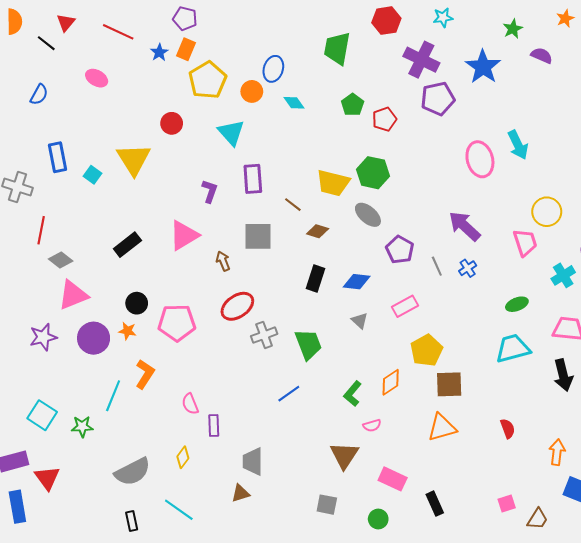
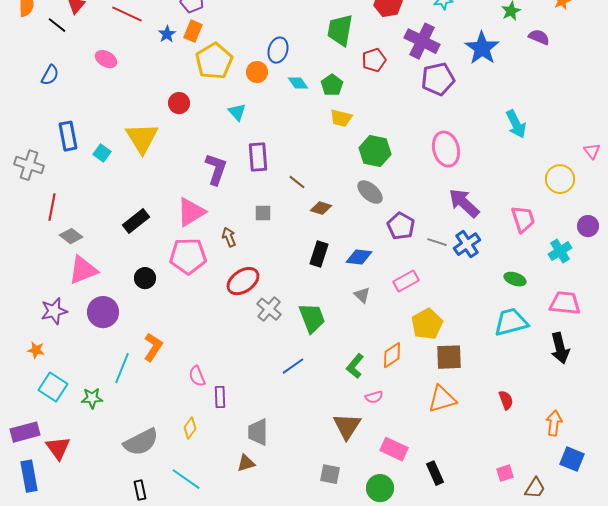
green pentagon: (353, 105) -> (332, 85), moved
red pentagon: (384, 119) -> (374, 60), moved
cyan triangle: (231, 133) -> (237, 112), size x0.7
pink ellipse: (480, 159) -> (446, 149), moved
yellow trapezoid: (333, 183) -> (341, 118), moved, size x0.7
purple L-shape: (210, 191) -> (216, 169), size x1.4
yellow circle: (547, 212) -> (560, 179), moved
gray square: (258, 236) -> (263, 213), size x0.6
gray line: (437, 266) -> (437, 242), turned -48
blue cross: (468, 268) -> (467, 244), size x1.5
green ellipse: (517, 304) -> (515, 279), turned 40
pink pentagon: (177, 323) -> (188, 256), moved
orange star: (127, 331) -> (36, 350), moved
gray cross: (264, 335) -> (269, 309), turned -30
green circle: (378, 519) -> (380, 488), size x1.4

